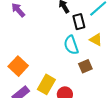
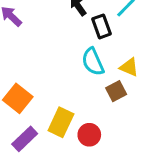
yellow triangle: (96, 40) -> (129, 67), moved

